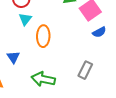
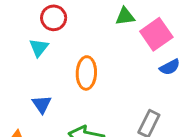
cyan triangle: (25, 19) -> (39, 48), moved

